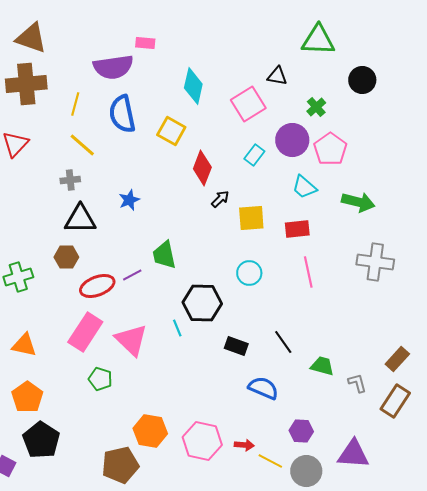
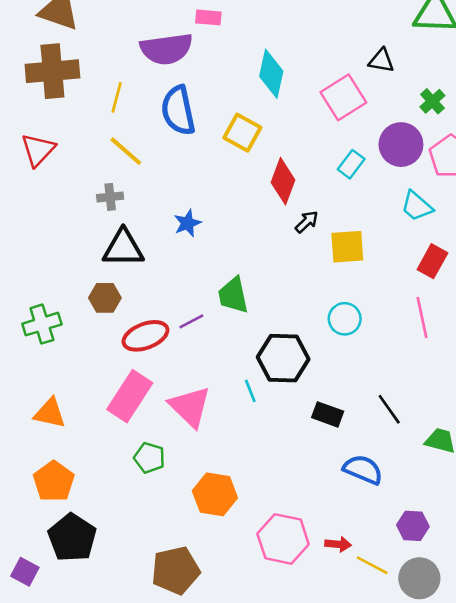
red rectangle: (297, 229) -> (432, 261), moved, turned -55
orange hexagon: (150, 431) -> (215, 494), moved

